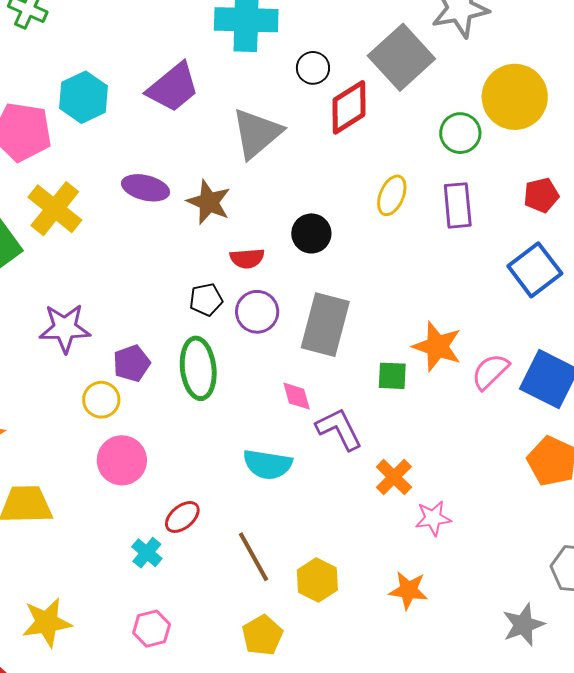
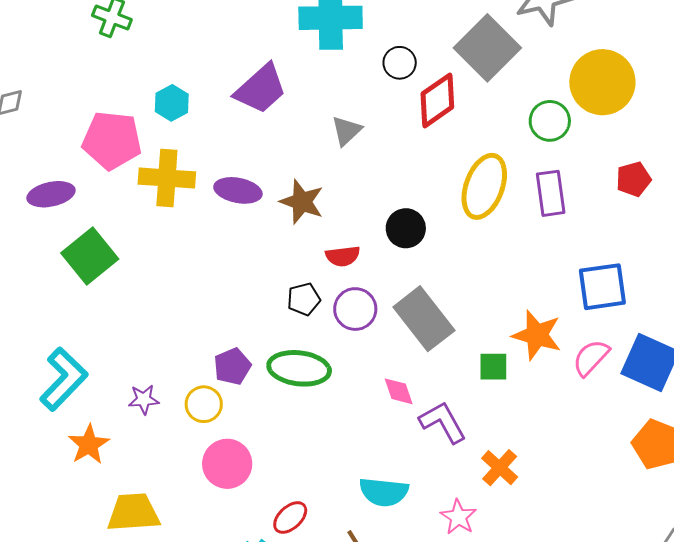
cyan hexagon: (84, 97) -> (172, 103), size x0.7
gray triangle: (257, 133) -> (346, 131), size x0.6
yellow ellipse: (392, 195) -> (484, 186), size x1.6
yellow cross: (55, 209) -> (167, 178), moved, turned -32
blue square: (535, 270) -> (602, 287), moved, turned 32
gray rectangle: (325, 325) -> (424, 319), turned -50
purple star: (65, 328) -> (144, 399), moved, size x0.6
green ellipse: (198, 368) -> (299, 368), turned -74
cyan semicircle: (268, 464) -> (384, 492), moved
pink star: (433, 518) -> (458, 517), moved, turned -30

